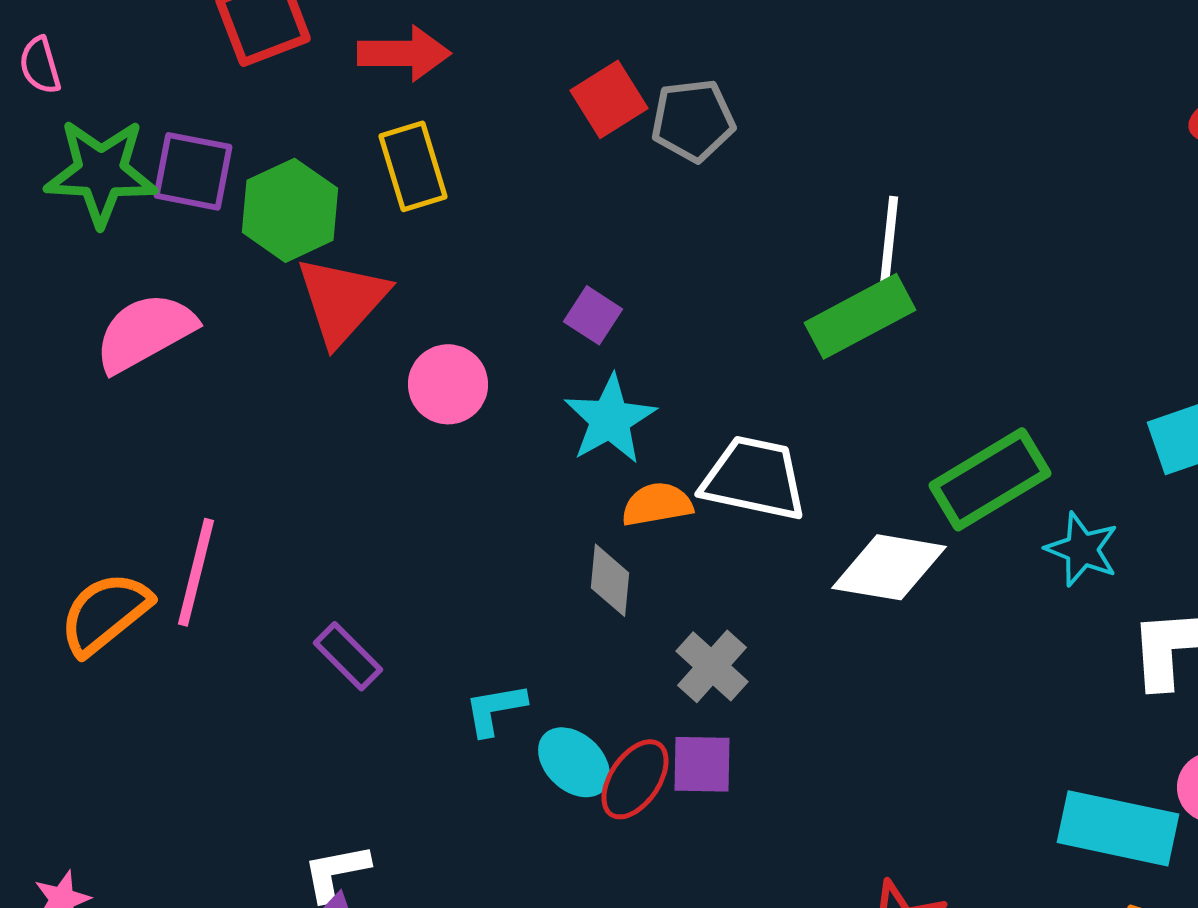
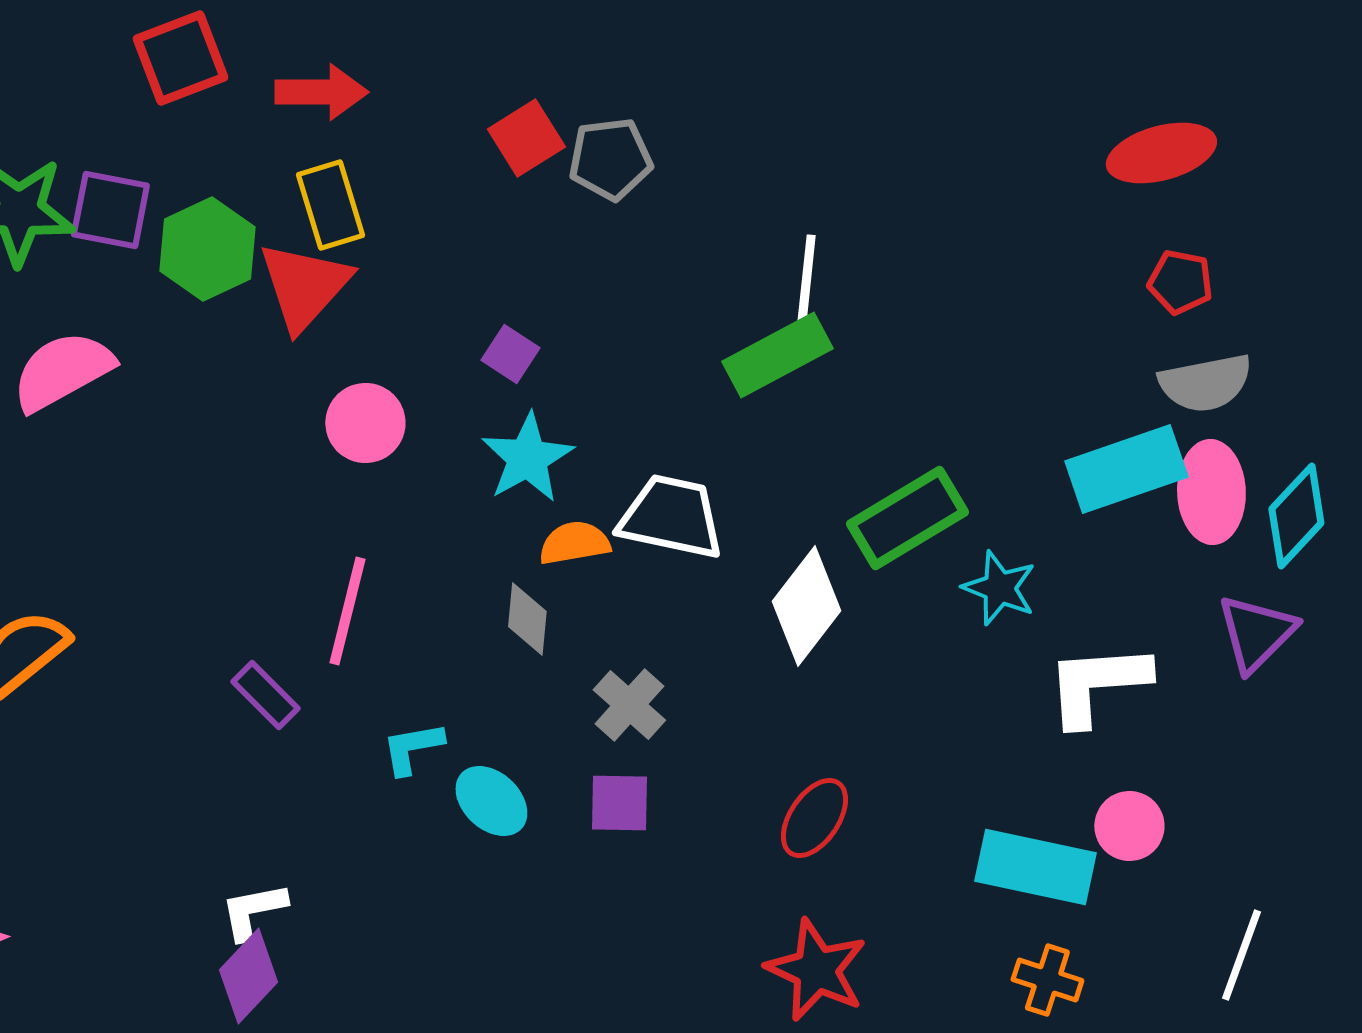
red triangle: (342, 300) -> (304, 286), moved
white diamond: (889, 567) -> (806, 606), turned -62
pink line: (196, 572) -> (347, 611), moved
red ellipse: (635, 779) -> (814, 818), moved

